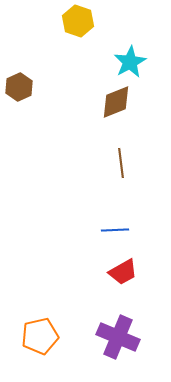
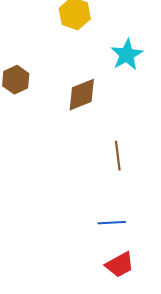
brown diamond: (116, 102) -> (82, 95), moved

